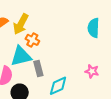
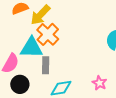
orange cross: (32, 40) -> (48, 34), size x1.5

